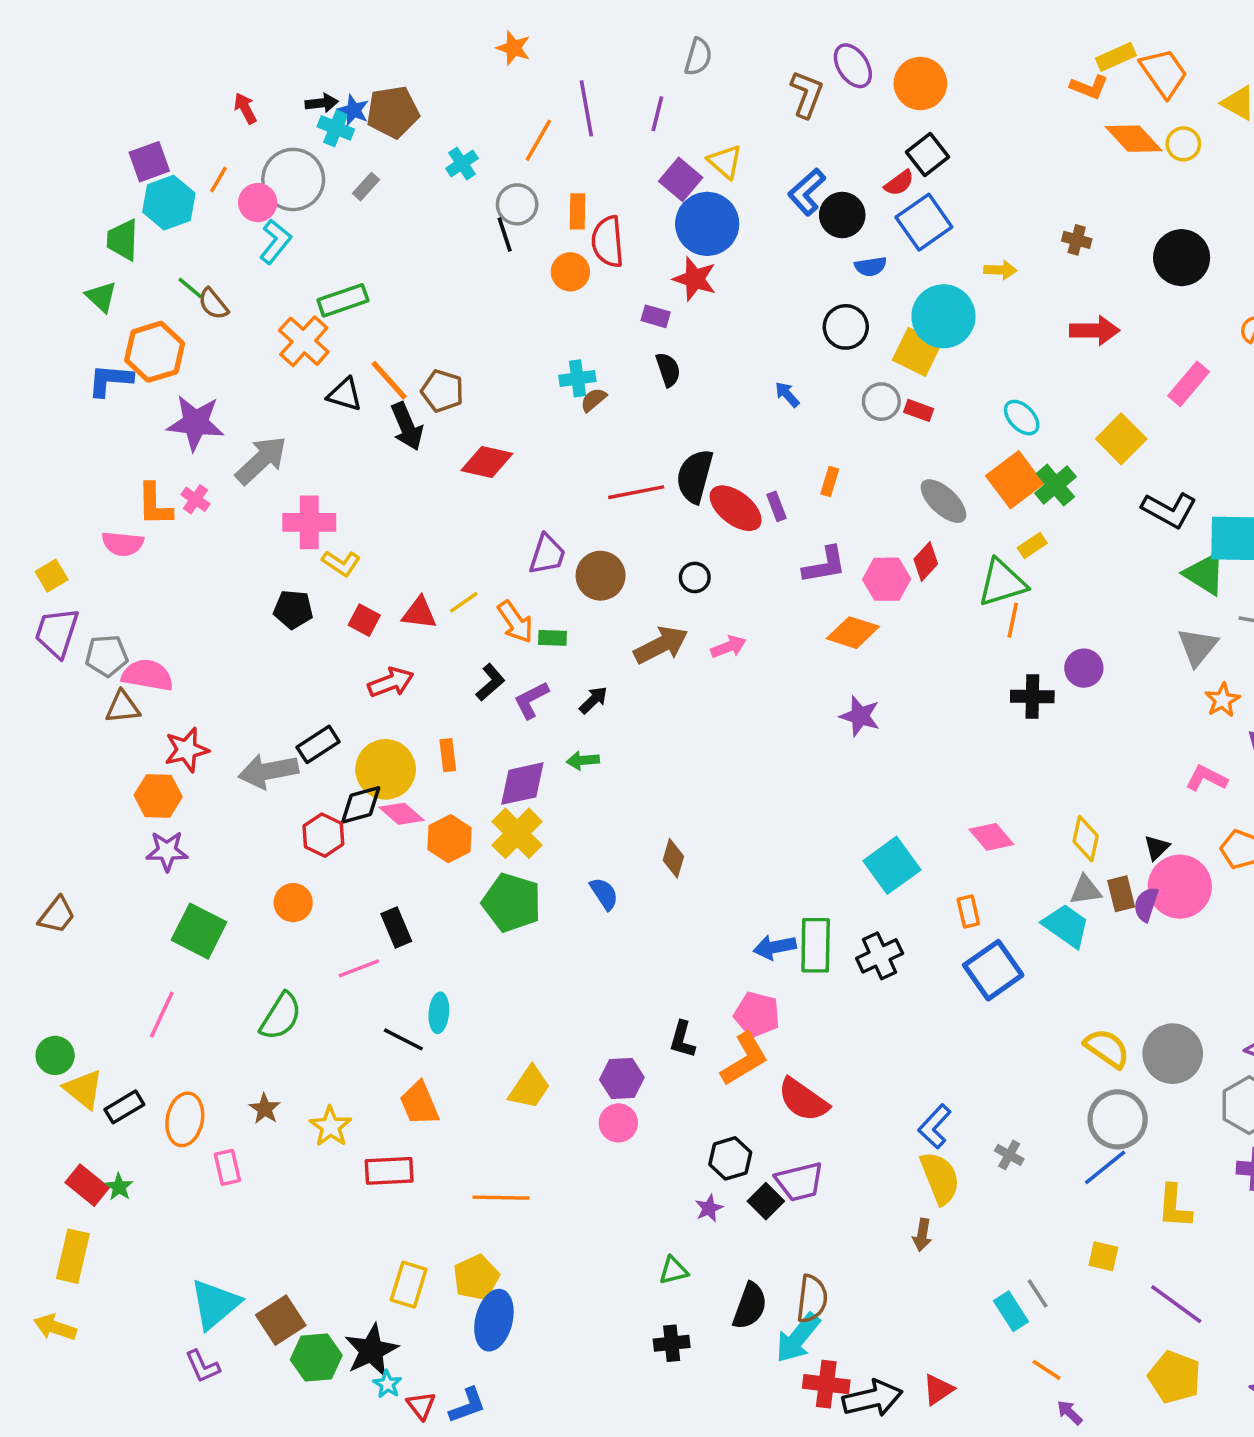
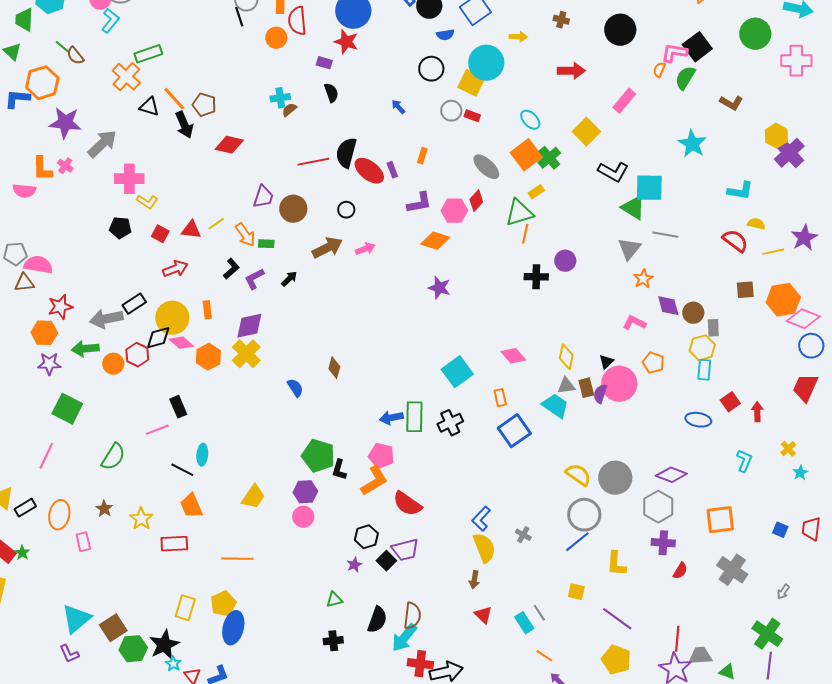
green arrow: (583, 760) -> (85, 349), moved, size x1.5
orange circle: (293, 903) -> (113, 364), moved
green pentagon: (512, 903) -> (318, 456), moved
red triangle: (938, 1389) -> (483, 615), moved, turned -42

